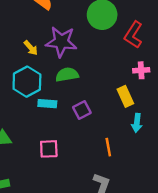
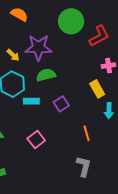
red L-shape: (133, 35) -> (99, 36), turned -145
pink square: (49, 149) -> (36, 140), turned -30

